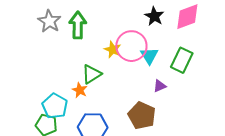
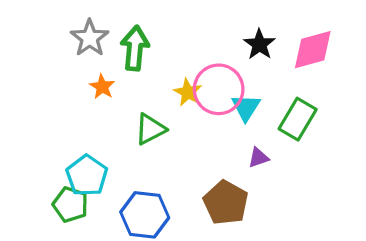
orange star: (80, 90) -> (102, 87), moved

